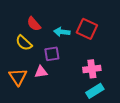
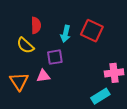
red semicircle: (34, 24) -> (36, 25), turned -140
cyan arrow: (62, 32) -> (65, 34), turned -84
pink cross: (92, 69) -> (114, 73), moved

